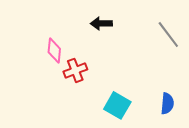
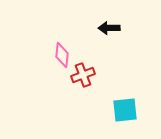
cyan square: (117, 105) -> (125, 110), turned -36

